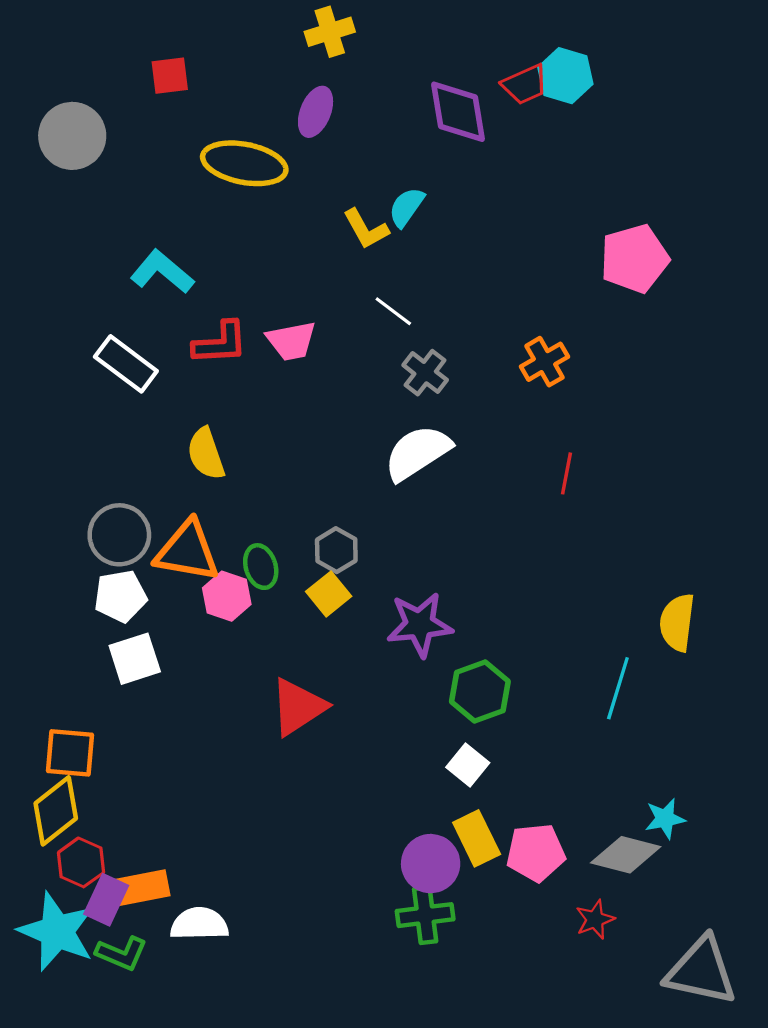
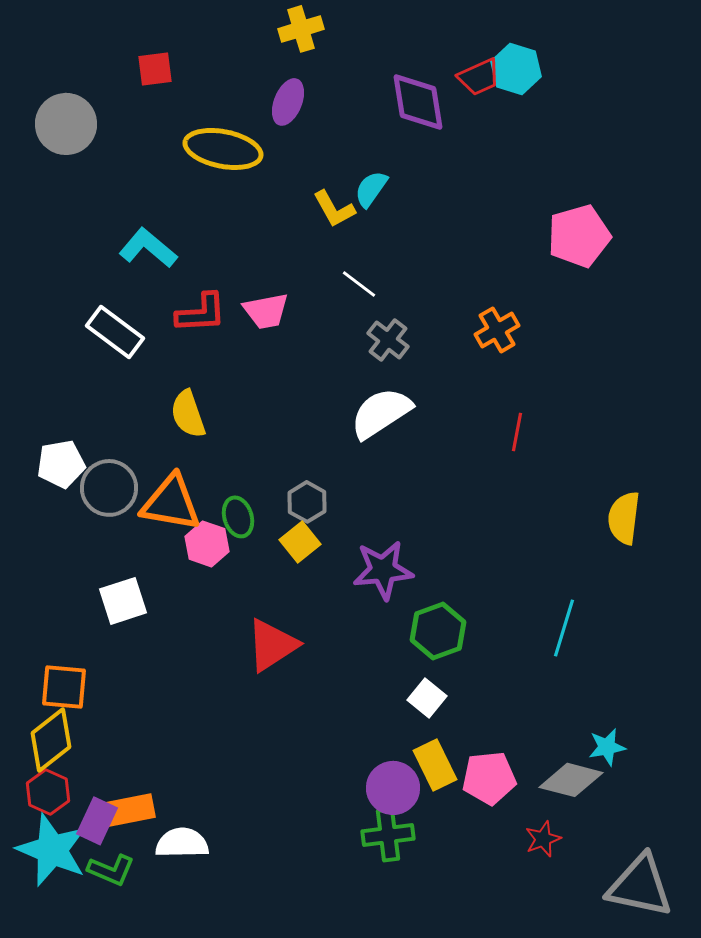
white pentagon: (120, 596) -> (61, 464), moved
yellow semicircle: (677, 622) -> (624, 518), moved
red hexagon: (81, 862) -> (48, 792), moved

